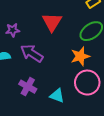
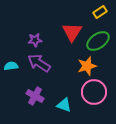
red triangle: (52, 22) -> (72, 32), moved
purple star: (13, 30) -> (35, 40), moved

